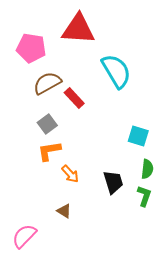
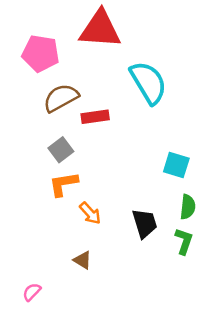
red rectangle: (74, 98) -> (95, 117), turned -55
pink semicircle: (24, 236) -> (32, 292), size x0.6

